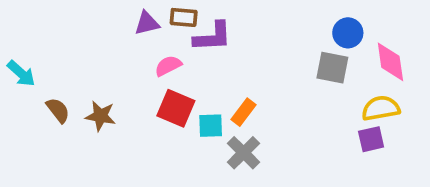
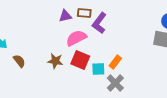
purple L-shape: (213, 37) -> (99, 23), turned 130
pink semicircle: (168, 66) -> (76, 38), size x1.5
brown star: (100, 116) -> (55, 61), moved

